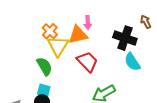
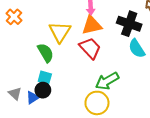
orange cross: (50, 31) -> (14, 17), moved
orange triangle: (78, 35) -> (92, 25), moved

